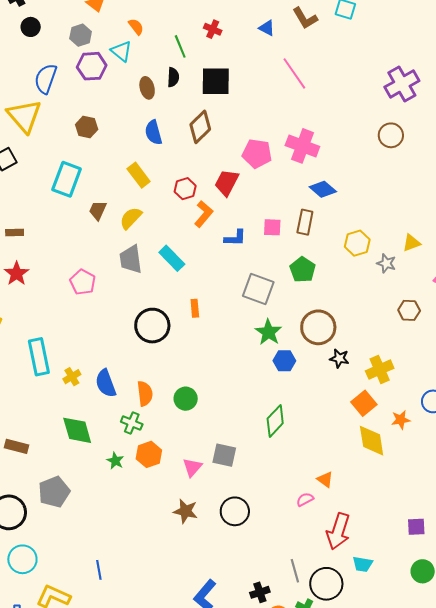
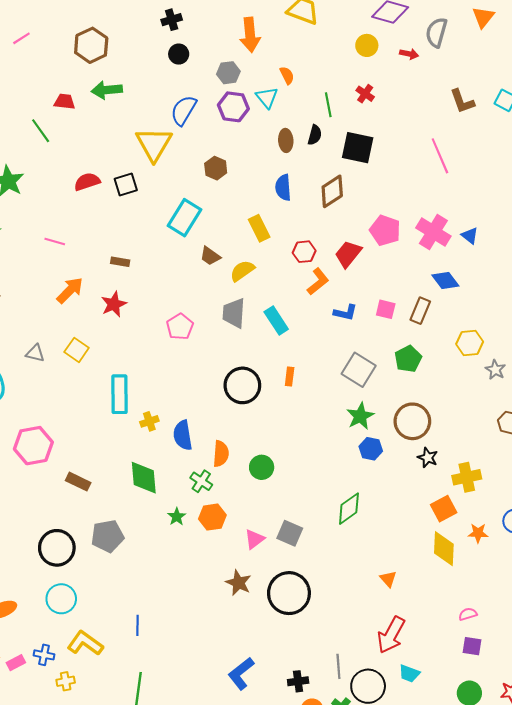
blue triangle: (267, 28) -> (470, 236), moved
brown trapezoid: (98, 210) -> (210, 256), turned -90
pink semicircle: (305, 499) -> (468, 614), moved
black circle: (235, 511) -> (289, 593), size x1.4

